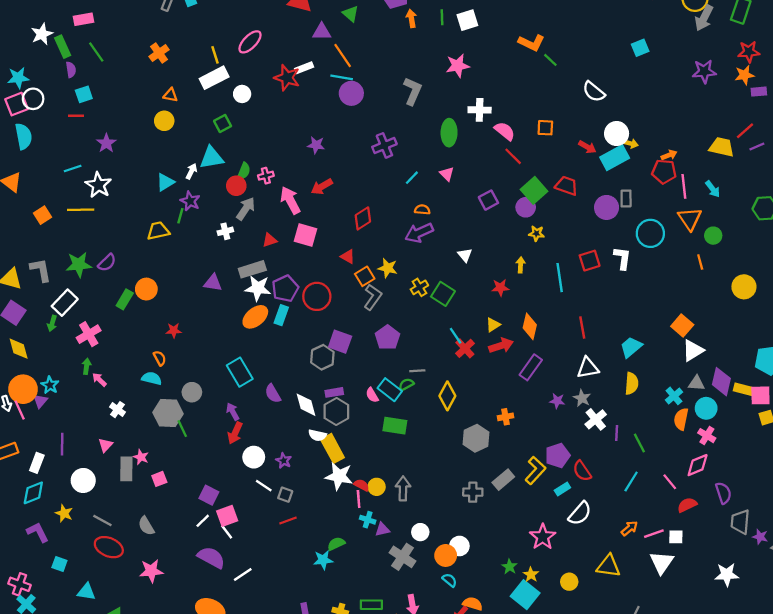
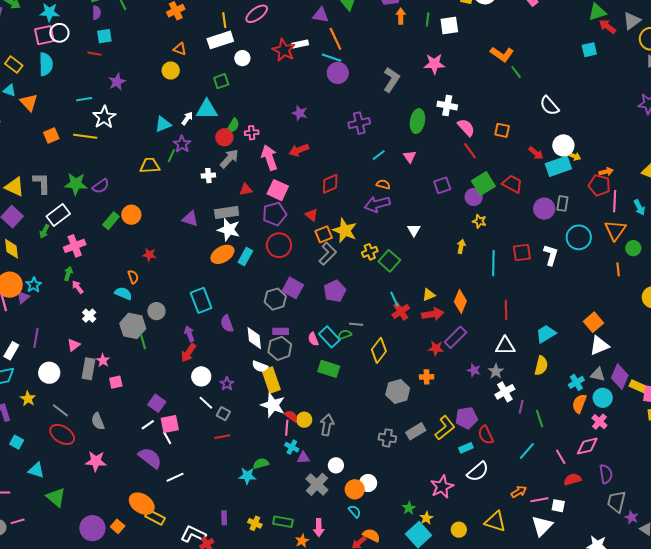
cyan square: (640, 48) -> (589, 50), moved
yellow star: (388, 268) -> (345, 231), size x1.4
red star: (500, 288) -> (436, 348), moved
purple pentagon: (285, 289) -> (275, 214), moved

